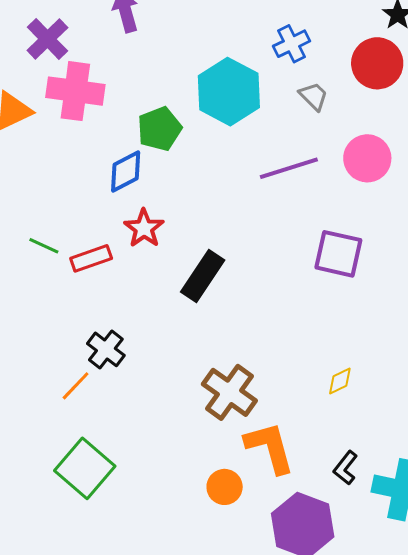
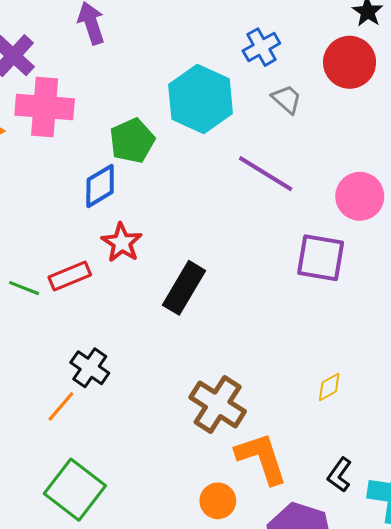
pink circle: (367, 158) -> (360, 196), moved
purple line: (289, 168) -> (266, 174), turned 52
green line: (44, 246) -> (24, 288), moved

